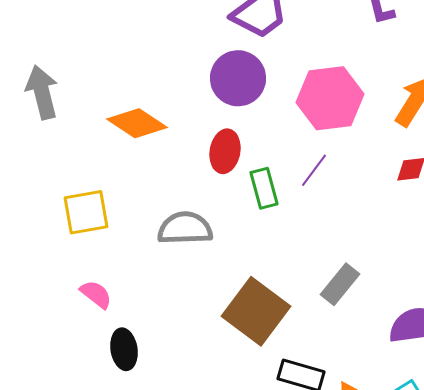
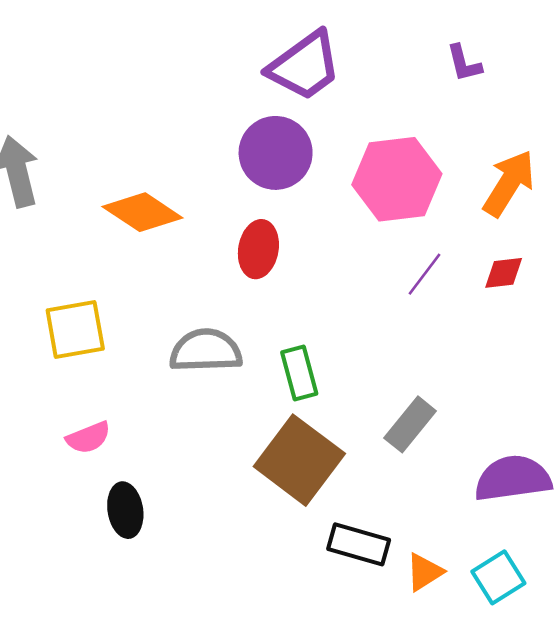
purple line: (314, 170) -> (425, 274), moved
green rectangle: (264, 188) -> (299, 373), moved
pink semicircle: (96, 294) -> (88, 438), turned 120

